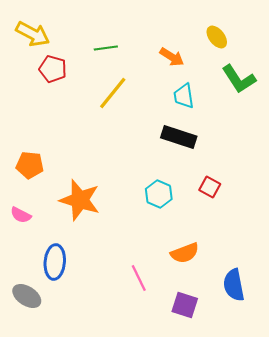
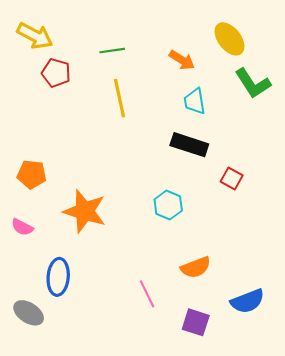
yellow ellipse: (217, 37) -> (229, 39), size x1.4
yellow line: (113, 93) -> (120, 98), turned -51
red square: (210, 187) -> (232, 179), moved
blue semicircle: (234, 285) -> (247, 301), turned -100

